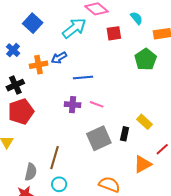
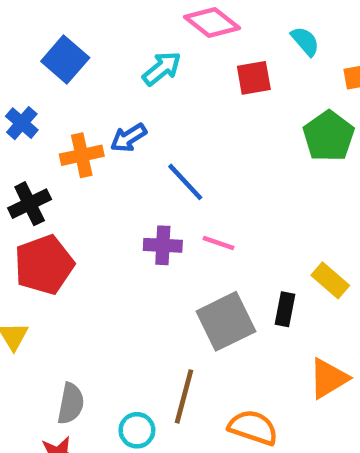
cyan arrow: (74, 28) -> (162, 68), size x0.7
blue line: (83, 77) -> (185, 182), turned 54
brown line: (55, 158) -> (184, 396), moved

